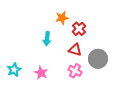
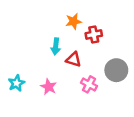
red cross: (79, 29) -> (94, 34), turned 32
red triangle: (75, 50) -> (74, 59), moved

